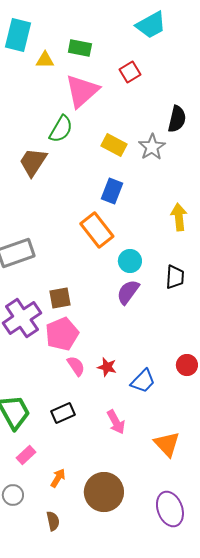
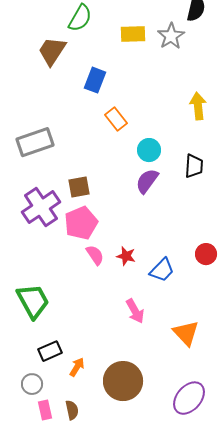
yellow rectangle: (114, 145) -> (133, 34), turned -30
blue rectangle: (112, 191) -> (95, 80), moved
orange rectangle: (97, 230) -> (116, 119), size x0.7
black rectangle: (63, 413) -> (50, 351), moved
pink rectangle: (26, 455) -> (45, 410), moved, turned -60
purple ellipse: (170, 509) -> (189, 398), turned 60

